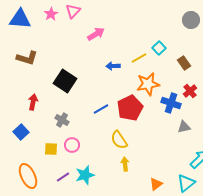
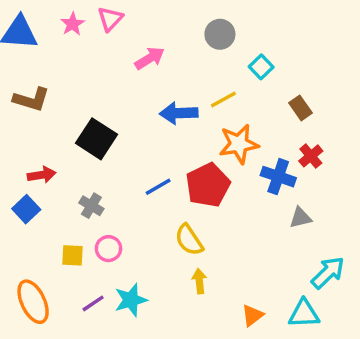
gray circle: (191, 20) -> (220, 34), moved
cyan square: (159, 48) -> (261, 67), moved
blue arrow: (113, 66) -> (179, 113), size x1.5
red arrow: (33, 102) -> (42, 175), turned 70
blue square: (21, 132) -> (26, 209), moved
cyan triangle: (186, 183) -> (304, 314), turned 36

